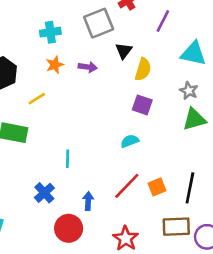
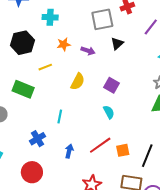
cyan cross: (50, 32) -> (50, 17), moved
yellow semicircle: (143, 69) -> (78, 82), moved
purple square: (142, 105) -> (111, 85), moved
cyan semicircle: (130, 141) -> (109, 112), turned 72
red circle: (69, 228) -> (32, 172), moved

